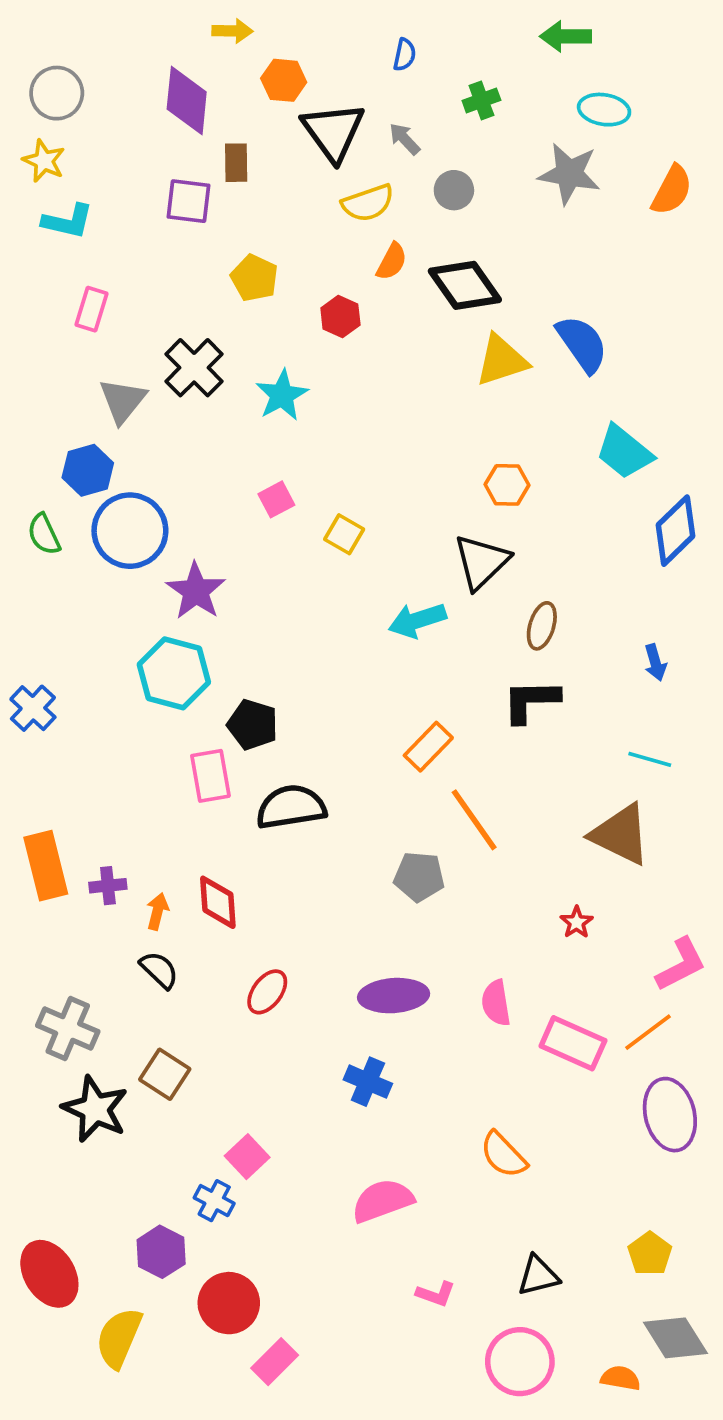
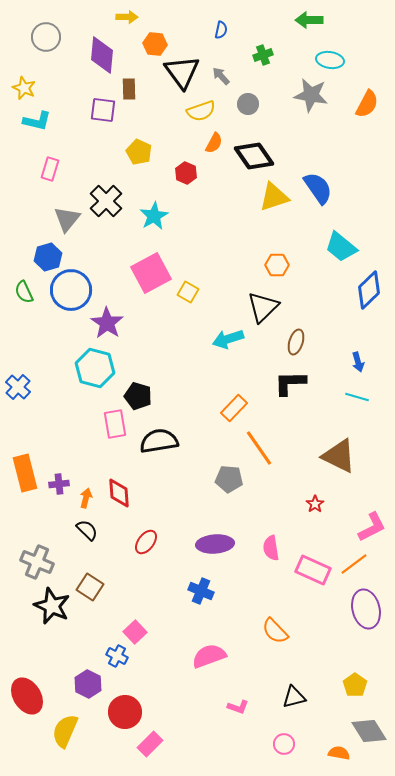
gray circle: (57, 93) -> (46, 37), moved
pink square: (276, 499) -> (151, 273), size x2.0
cyan line: (650, 759) -> (357, 397), moved
pink circle: (520, 1362) -> (284, 744), size x0.6

